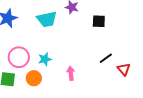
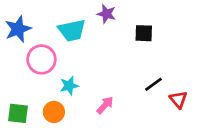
pink circle: (19, 57) -> (41, 59), moved
pink arrow: (71, 73) -> (105, 105), turned 48

